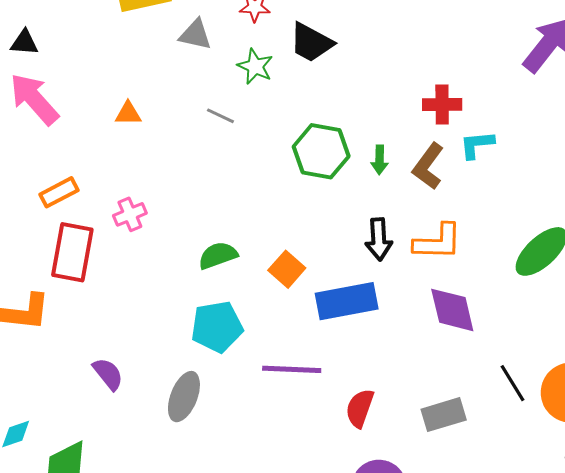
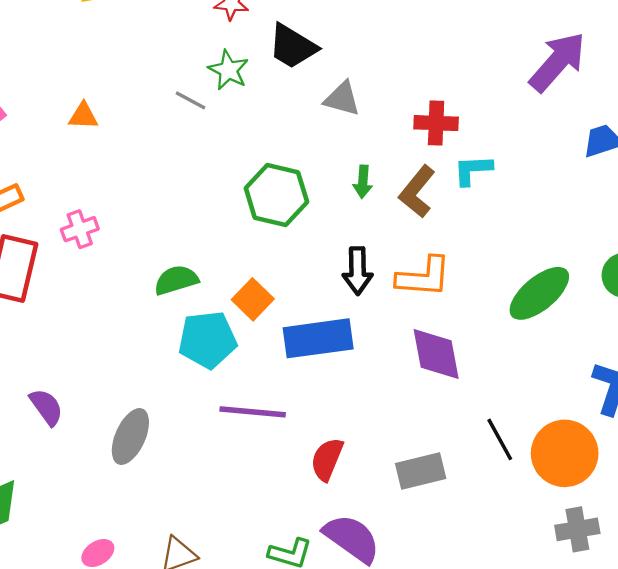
gray triangle: (195, 35) -> (342, 99), moved
gray line: (220, 116) -> (191, 100), moved
green hexagon: (321, 151) -> (276, 195), moved
cyan pentagon: (217, 327) -> (208, 340), moved

